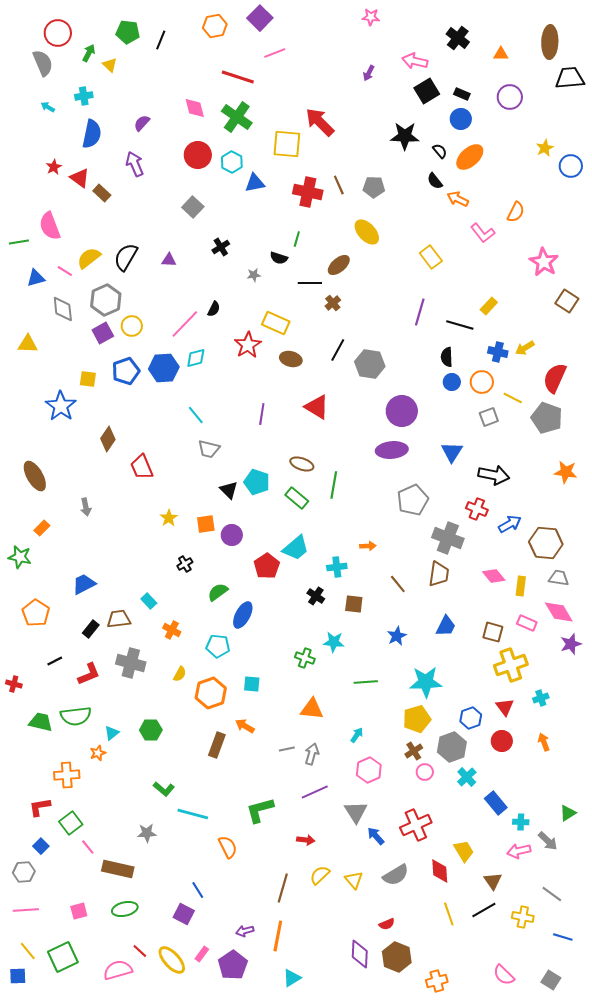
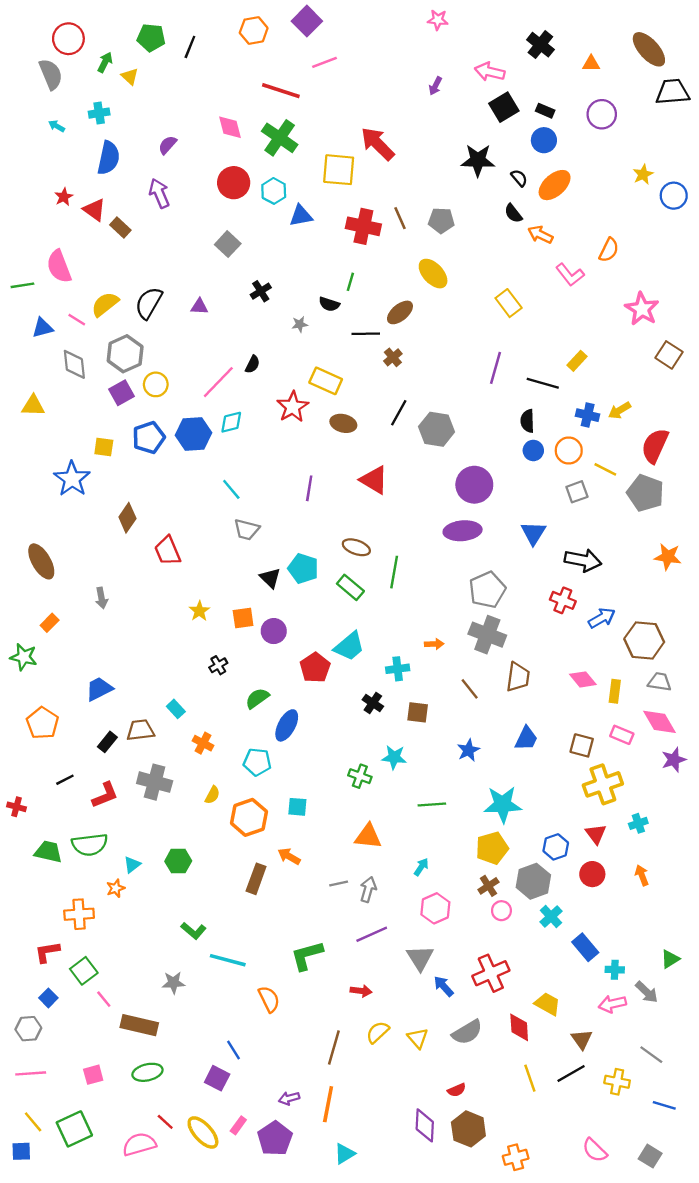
brown ellipse: (550, 42) -> (649, 49), turned -44
gray cross: (448, 538) -> (487, 635), moved
yellow trapezoid: (464, 851) -> (547, 1004), turned -30

